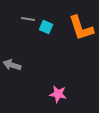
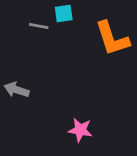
cyan square: (46, 27) -> (64, 14), moved, turned -32

